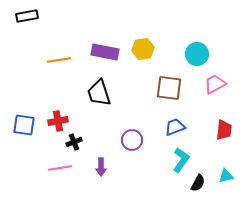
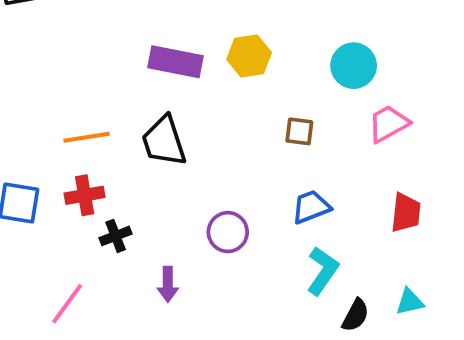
orange line: (59, 60) -> (87, 137), moved
brown square: (169, 88) -> (299, 131), size x0.6
pink line: (60, 168) -> (67, 304), moved, turned -45

